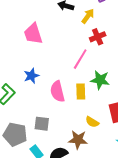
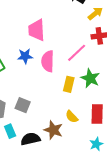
pink trapezoid: (33, 34) -> (37, 30), moved
pink semicircle: (57, 91) -> (48, 61), moved

